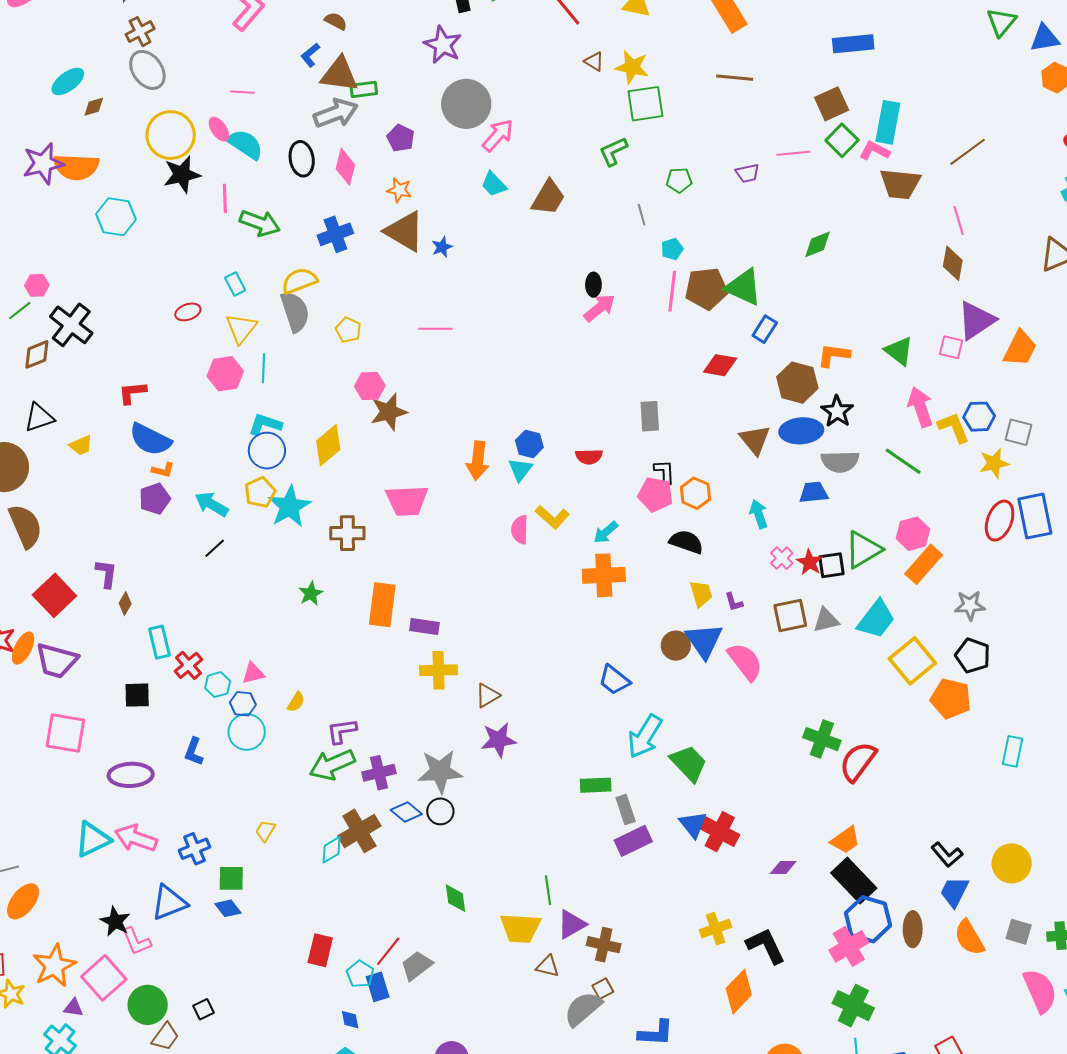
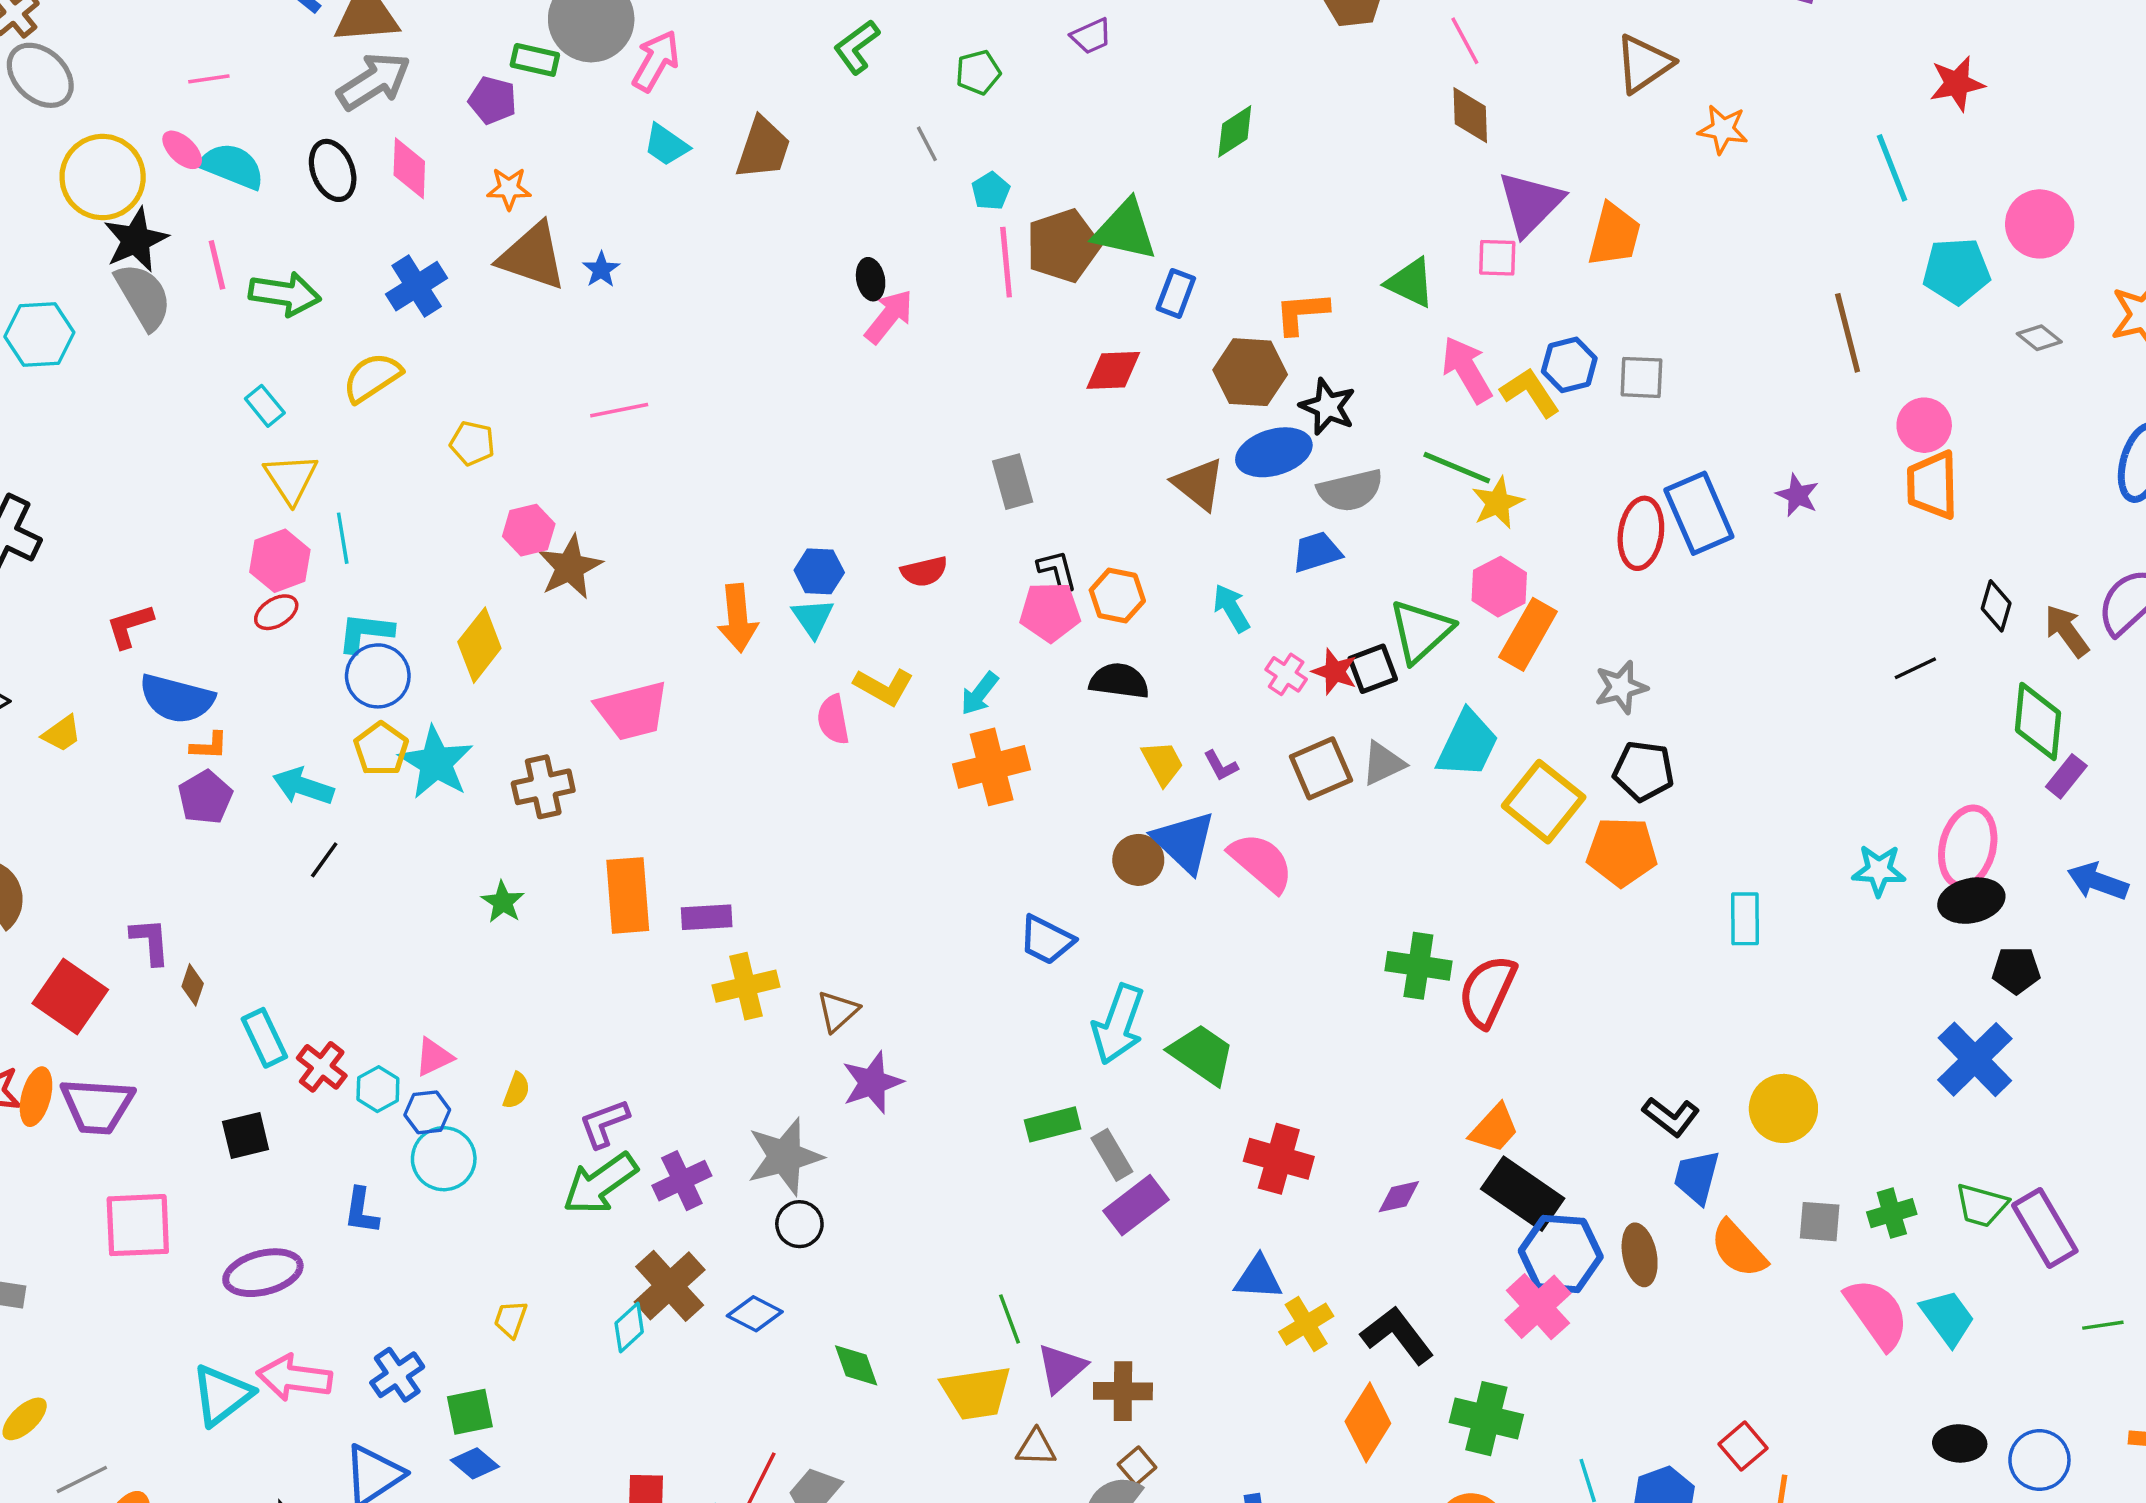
green rectangle: (364, 89) -> (535, 60), moved, turned 32
red ellipse: (188, 312) -> (276, 612), moved
gray semicircle: (295, 312) -> (143, 296), moved
yellow star: (994, 463) -> (1498, 503), moved
blue diamond: (406, 812) -> (755, 1314), moved
blue triangle: (693, 824) -> (1258, 1278), moved, turned -36
green cross: (853, 1006) -> (1486, 1419), moved

